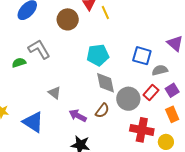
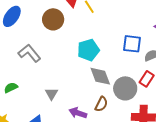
green semicircle: (19, 63) -> (11, 88), moved
gray triangle: (55, 93) -> (51, 94), turned 32

